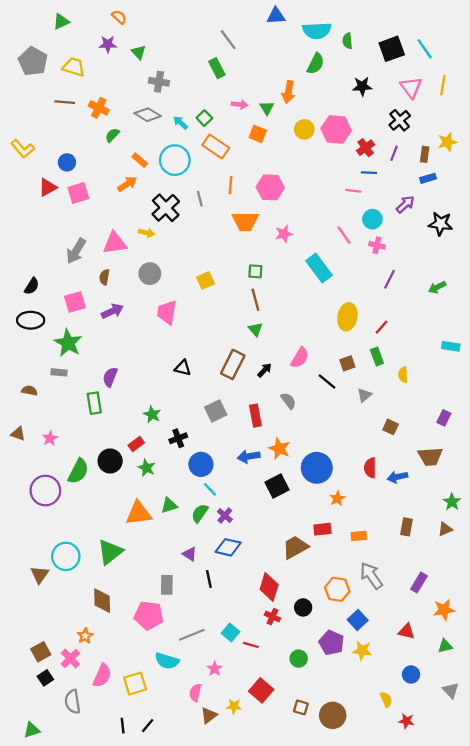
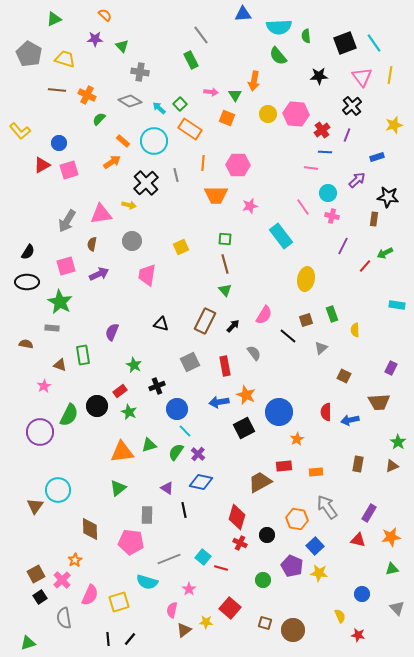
green semicircle: (316, 64) -> (278, 56), turned 114
brown rectangle: (425, 154) -> (374, 219), moved
red line: (381, 327) -> (365, 266), moved
purple semicircle: (110, 377) -> (112, 332), moved
brown triangle: (18, 434) -> (60, 365), moved
green triangle: (110, 552) -> (118, 488), moved, size x0.7
red triangle: (406, 631) -> (358, 540), moved

